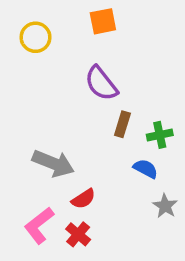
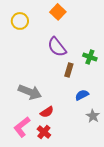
orange square: (103, 21) -> (58, 12), turned -35
green cross: (160, 135) -> (90, 57), moved, turned 32
blue semicircle: (146, 169) -> (82, 95), turned -56

